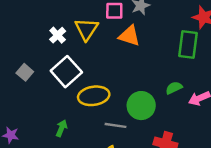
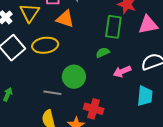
green semicircle: (174, 88) -> (103, 53), moved
yellow ellipse: (94, 96) -> (45, 45), moved

